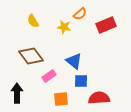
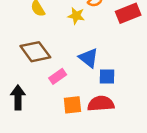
blue square: (81, 81) -> (107, 76), moved
red semicircle: (99, 98) -> (101, 104), moved

